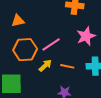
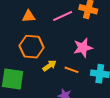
pink star: (86, 36) -> (83, 48), moved
pink line: (51, 44) -> (63, 16), moved

